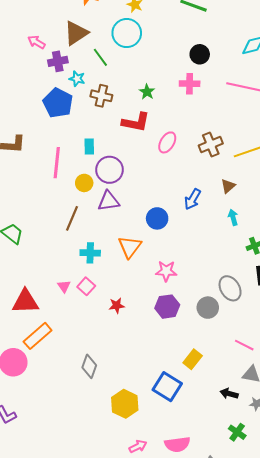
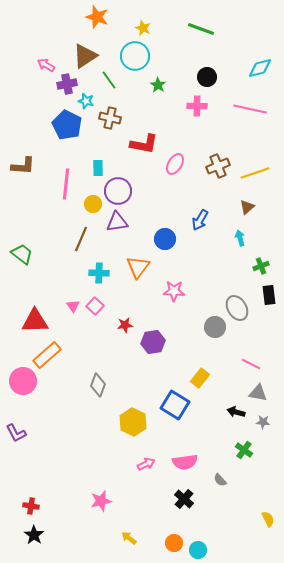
green star: (147, 92) -> (158, 85), moved
brown triangle: (228, 186) -> (247, 207), moved
purple hexagon: (167, 307) -> (153, 342), moved

